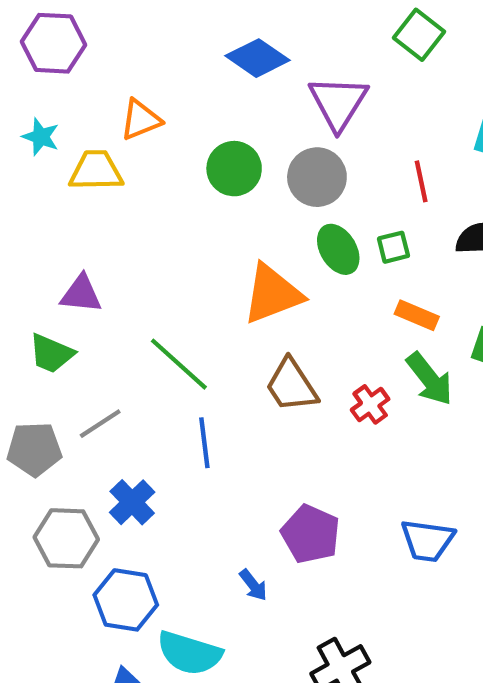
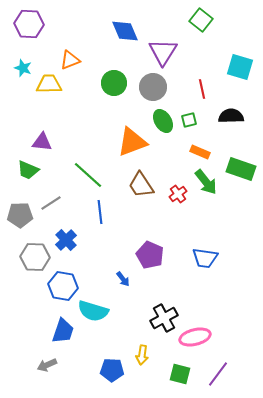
blue diamond: (257, 58) -> (125, 31), turned 32

